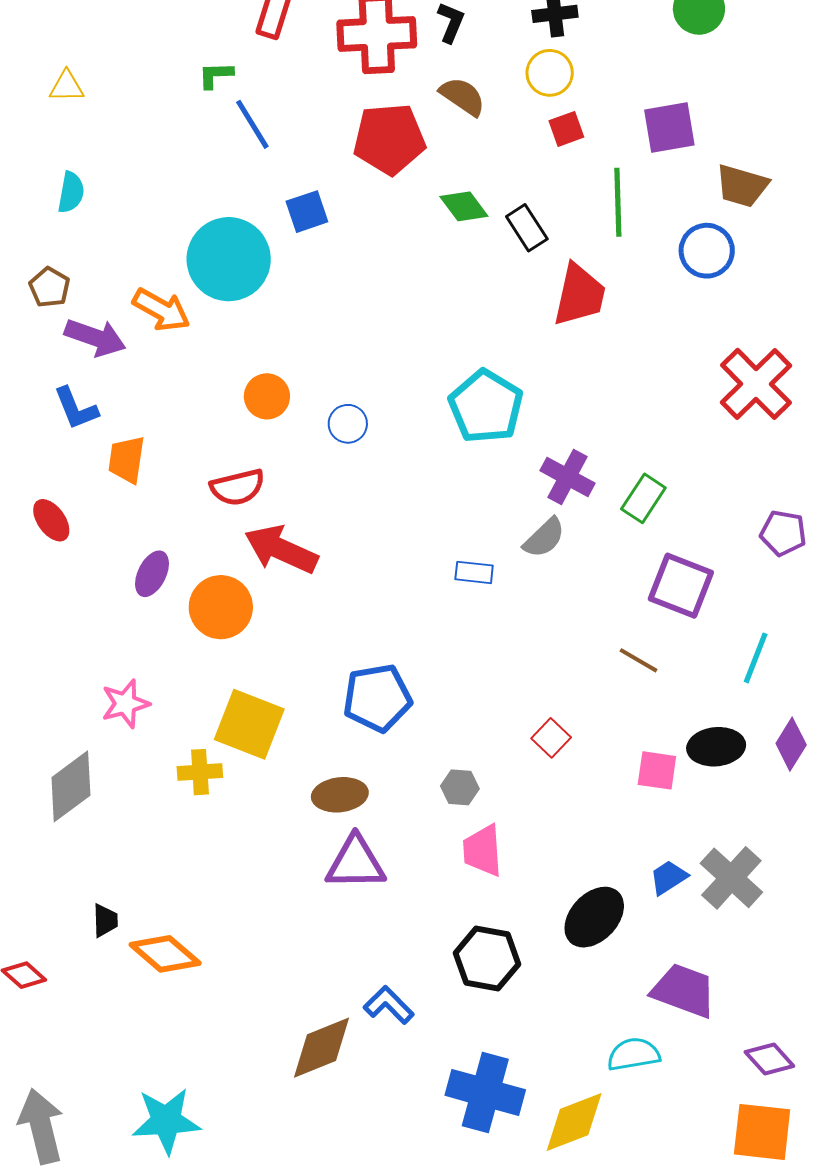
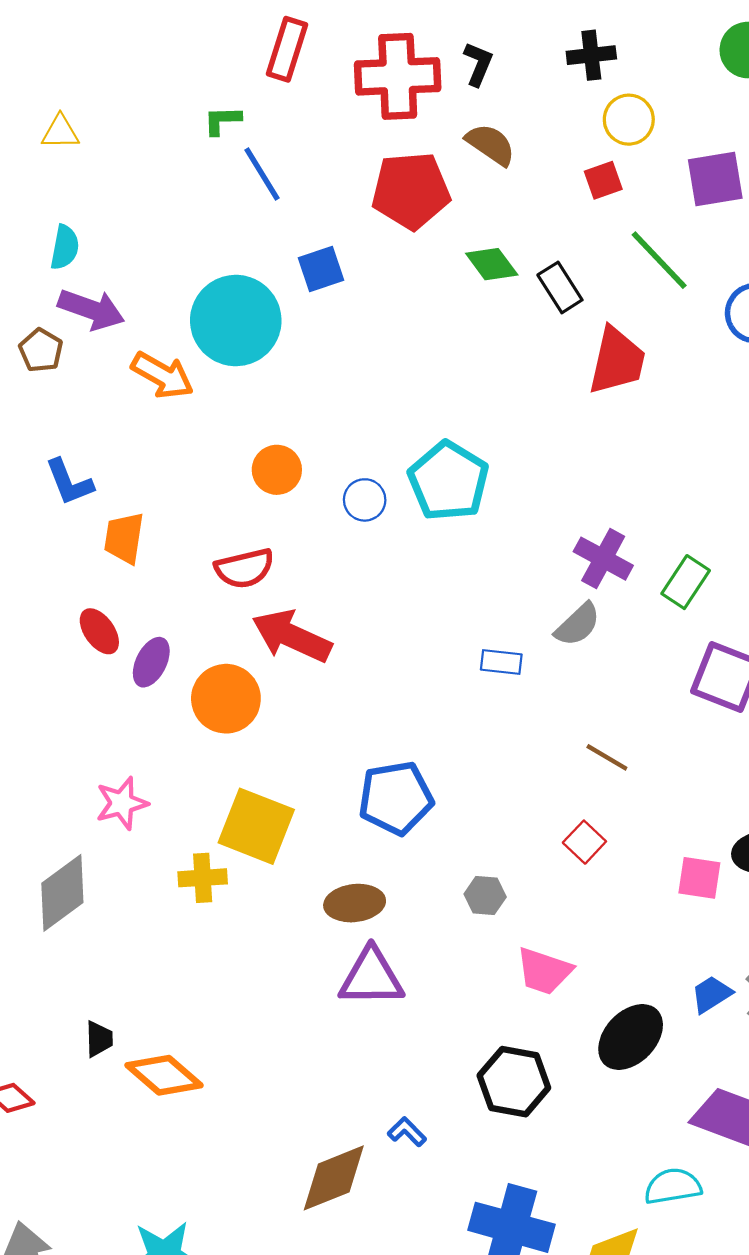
yellow circle: (550, 73) -> (629, 120), moved
green line: (618, 202) -> (659, 260), turned -42
purple arrow: (95, 337) -> (91, 309), moved
cyan pentagon: (486, 407) -> (448, 481), moved
red ellipse: (51, 520) -> (99, 631), moved
brown line: (639, 660) -> (607, 757), moved
pink trapezoid: (483, 851) -> (544, 971), moved, turned -68
blue L-shape: (389, 1005) -> (407, 1132), size x0.7

